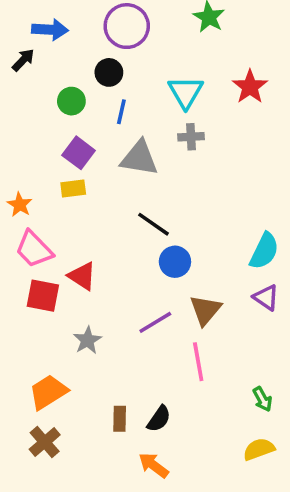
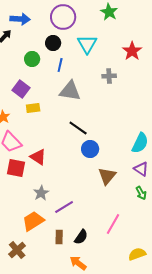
cyan triangle: (186, 92) -> (87, 44), moved
gray cross: (191, 137) -> (109, 76), moved
purple square: (79, 153) -> (21, 89), moved
purple line: (155, 322) -> (64, 207), moved
pink line: (198, 362) -> (113, 224), moved, turned 40
orange trapezoid: (48, 392) -> (33, 221), moved
green arrow: (262, 399) -> (141, 193), moved

